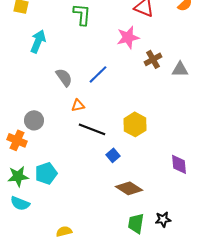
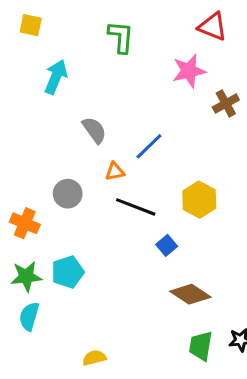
blue line: (98, 74) -> (149, 146), moved
gray circle: (34, 120) -> (68, 194), moved
cyan semicircle: (20, 203) -> (29, 316), turned 84

